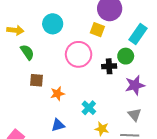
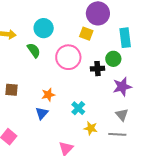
cyan rectangle: (138, 34) -> (125, 38), turned -42
green semicircle: (27, 52) -> (34, 50), moved
brown square: (36, 80) -> (12, 90), moved
blue triangle: (58, 125) -> (42, 113), moved, turned -32

